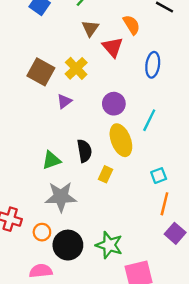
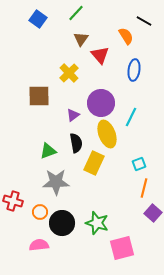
orange semicircle: (132, 25) -> (126, 36), moved
brown square: (41, 72) -> (39, 96), moved, turned -30
purple triangle: (64, 101) -> (73, 115), moved
purple circle: (114, 104) -> (101, 103), size x1.4
yellow rectangle: (106, 174) -> (94, 163), size x1.6

